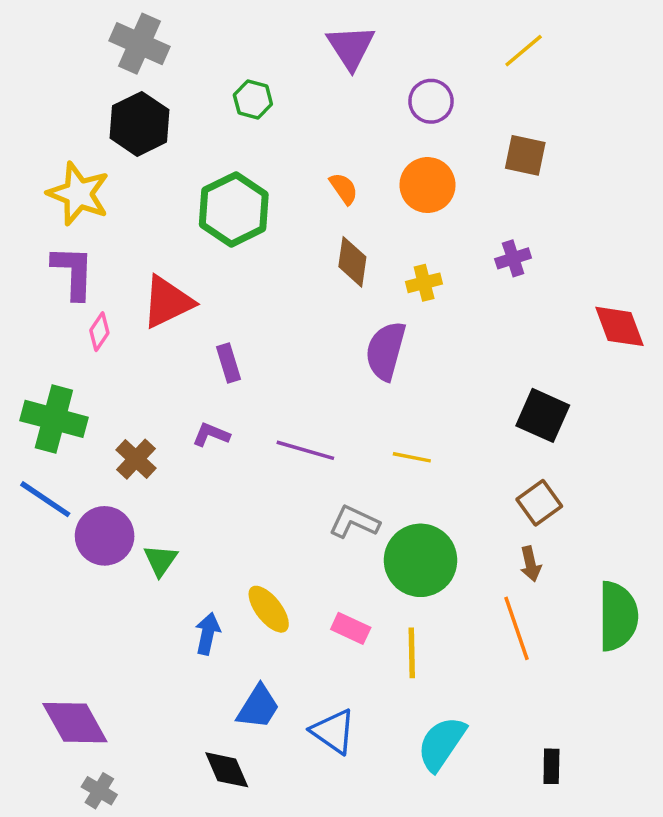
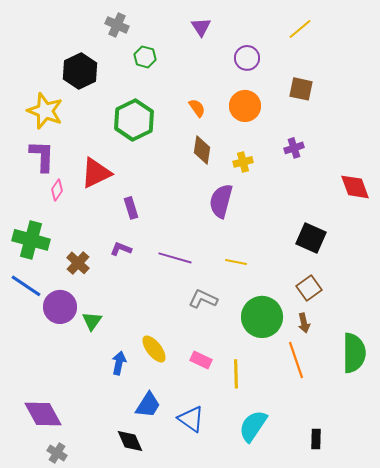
gray cross: (139, 44) -> (117, 25), moved, size x0.7
purple triangle: (351, 47) -> (201, 27), size x0.7
green circle: (421, 560) -> (262, 317), moved

